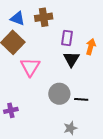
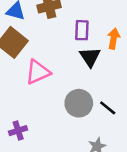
pink triangle: (30, 67) -> (38, 72), turned 40
black line: (81, 99) -> (108, 108), turned 40

